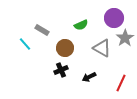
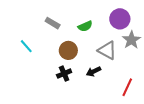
gray rectangle: (42, 30) -> (53, 23), moved
black arrow: (89, 77) -> (94, 71), moved

